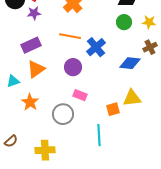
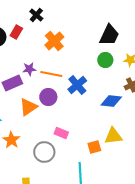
purple star: (34, 13) -> (29, 69), moved
purple circle: (73, 67) -> (48, 97), moved
orange triangle: (36, 69) -> (28, 107), moved

